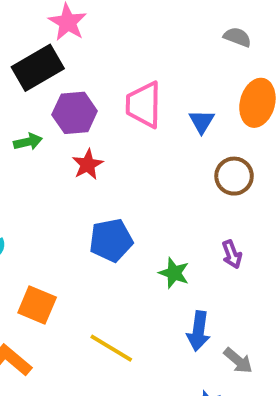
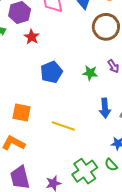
brown circle: (234, 176) -> (106, 27), size x1.4
green star: (174, 273) -> (90, 73), moved

